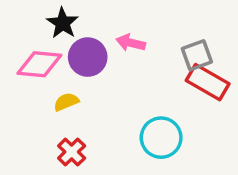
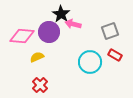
black star: (63, 23) -> (61, 14), moved
red rectangle: (208, 82) -> (115, 55), moved, size x0.6
cyan circle: (161, 138) -> (90, 62), moved

